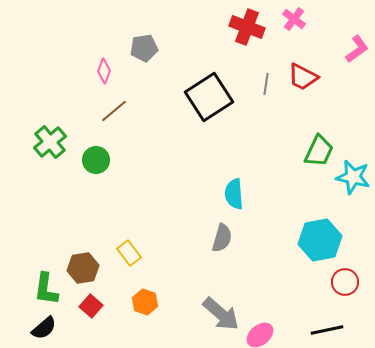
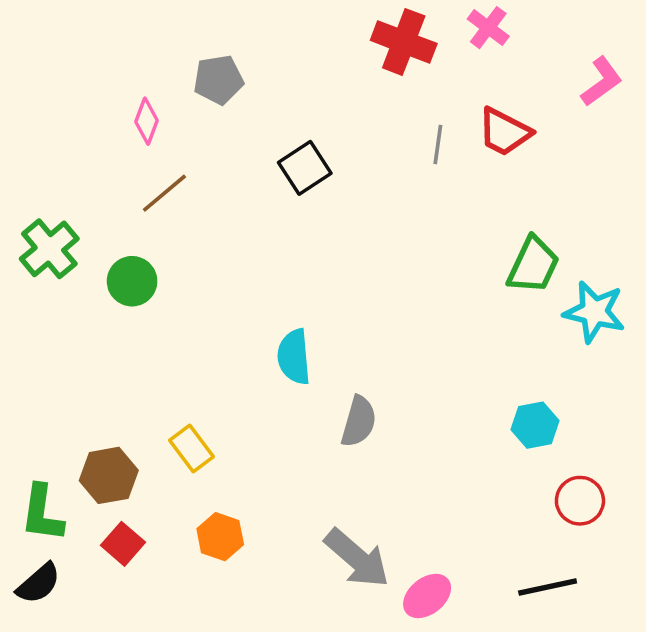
black square: (209, 97) -> (305, 168), moved, size x0.6
cyan semicircle: (234, 194) -> (294, 357), moved
cyan hexagon: (320, 240) -> (535, 425), size x0.6

